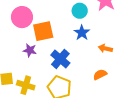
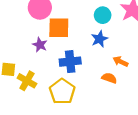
blue cross: (60, 59) -> (70, 62), turned 30
orange semicircle: (100, 74) -> (109, 78), moved, turned 32

